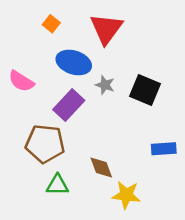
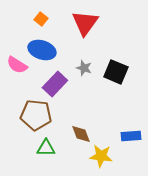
blue ellipse: (74, 62) -> (42, 50), moved
blue rectangle: (164, 149) -> (131, 136), moved

